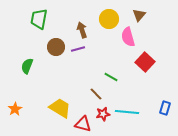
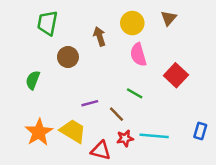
pink semicircle: (128, 37) -> (138, 55), moved
purple line: (78, 49) -> (90, 103), moved
orange star: (15, 109) -> (39, 132), moved, size x1.6

